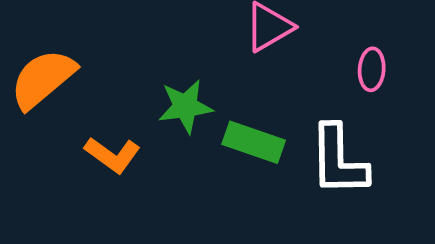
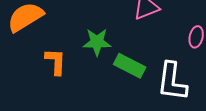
orange L-shape: (112, 155) -> (56, 62), turned -132

